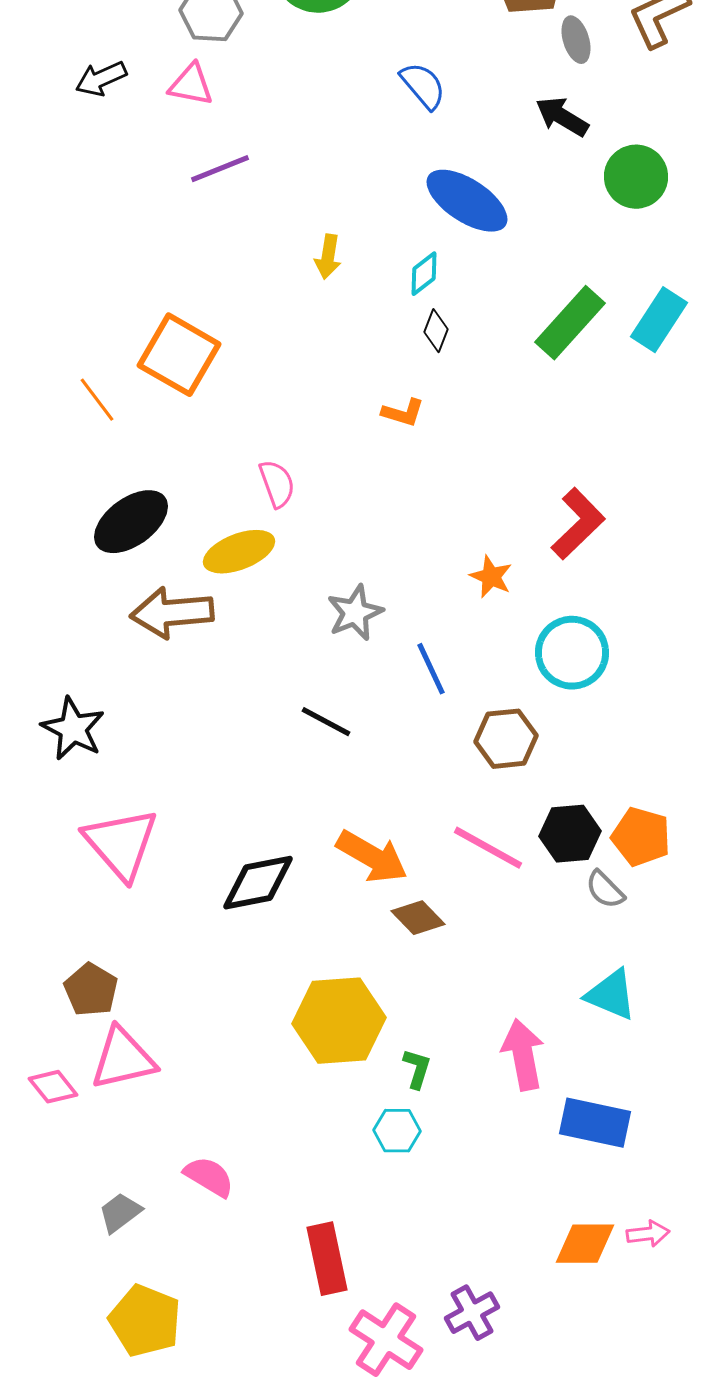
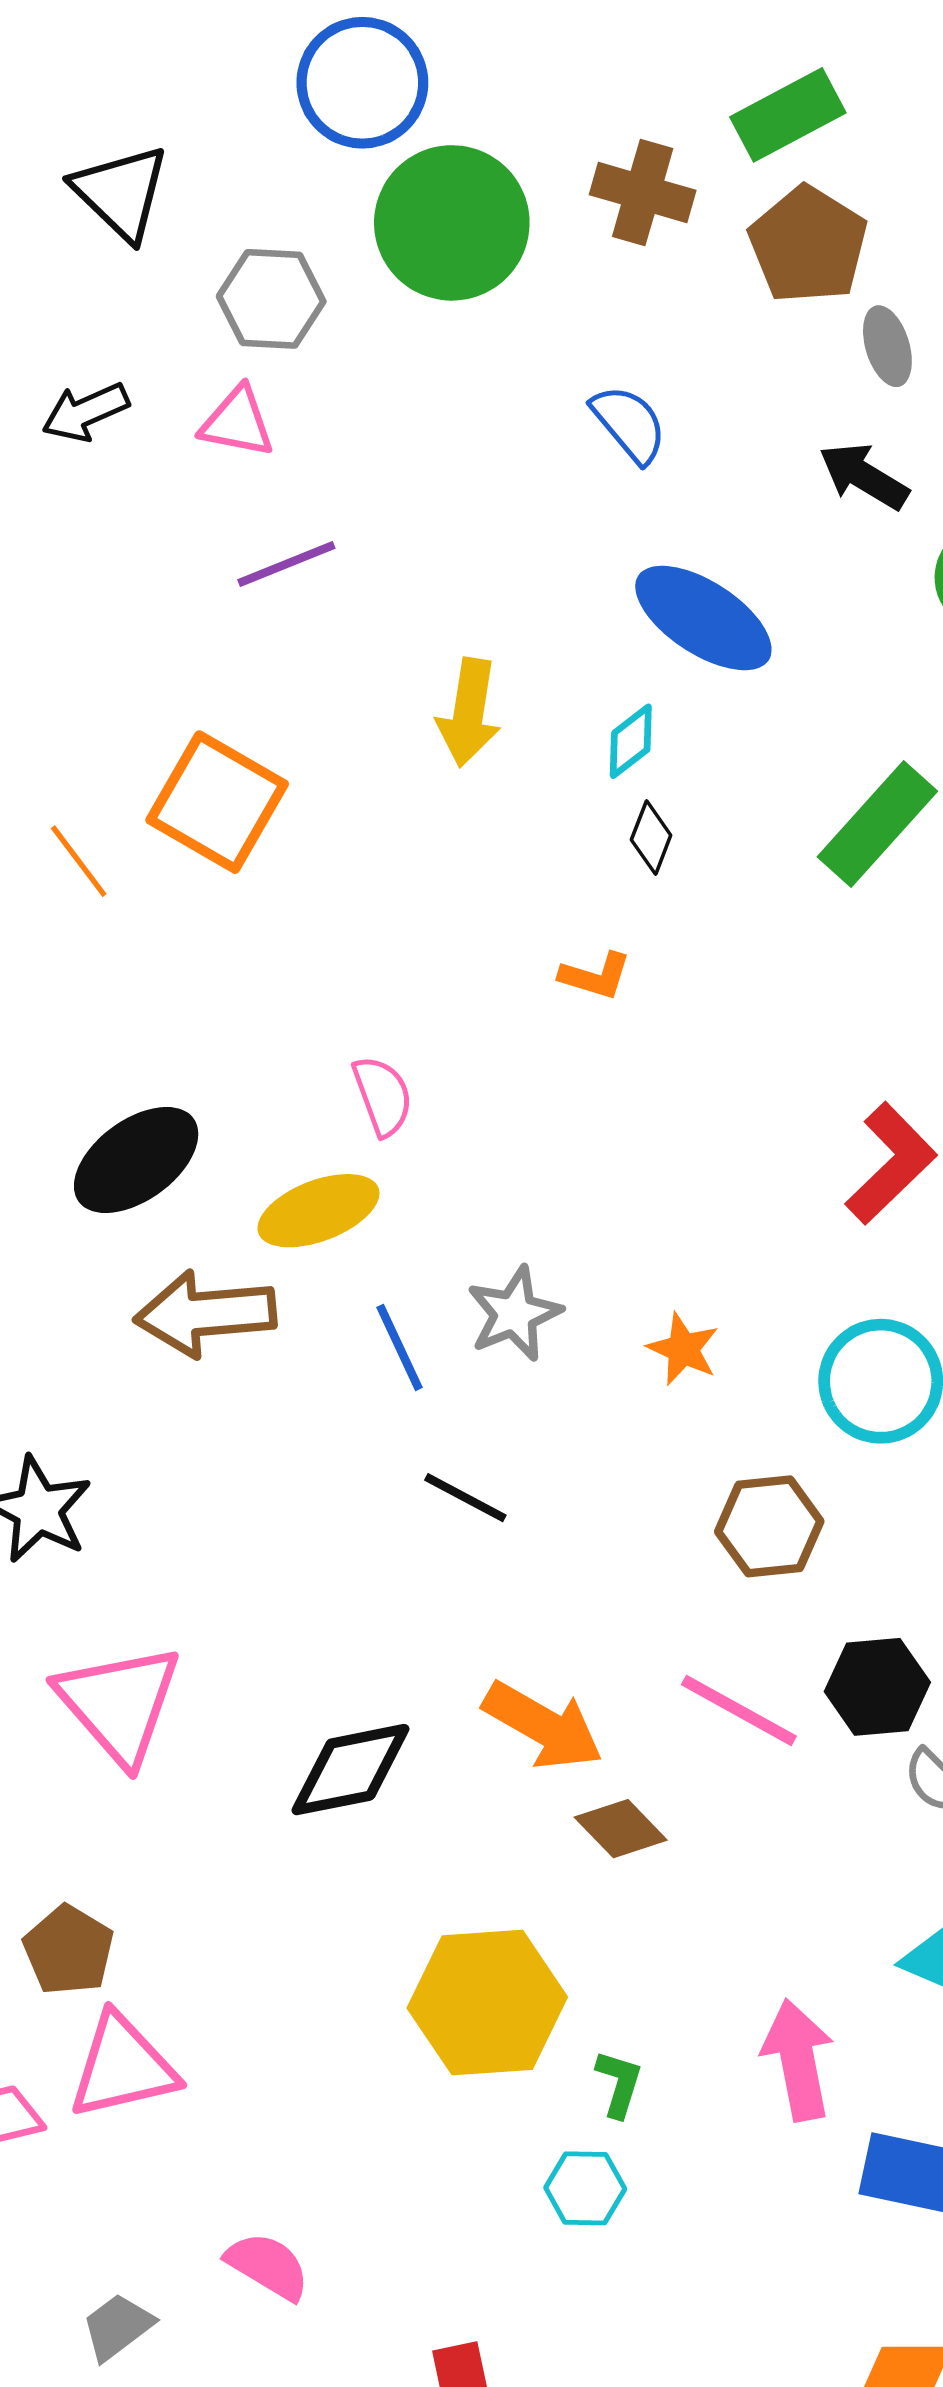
yellow arrow: (328, 257) -> (469, 713), size x1.4
orange square: (179, 355) -> (217, 802), moved
orange line: (97, 400) -> (79, 861), moved
orange star: (491, 577) -> (683, 1349), moved
blue line: (431, 669) -> (399, 1347), moved

